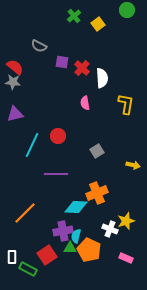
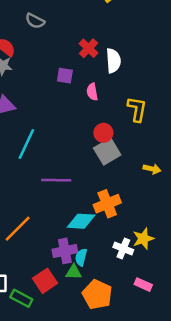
purple square: (62, 62) -> (65, 76), moved
yellow L-shape: (126, 104) -> (137, 109), moved
red circle: (58, 136) -> (103, 133), moved
gray square: (97, 151) -> (107, 151), size x1.5
orange pentagon: (89, 250) -> (97, 295), moved

